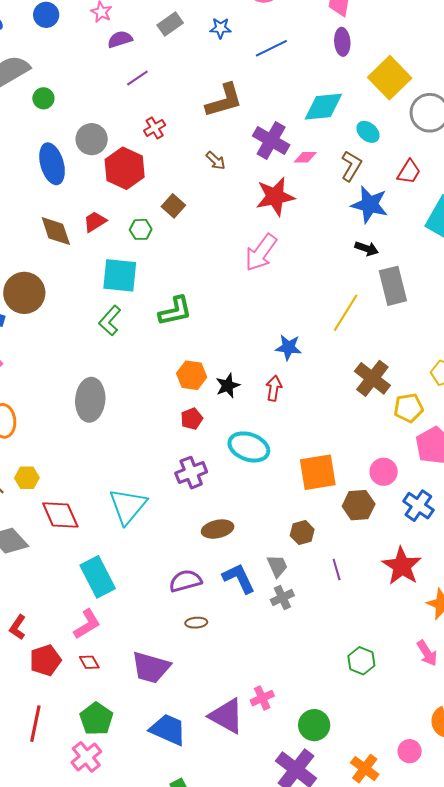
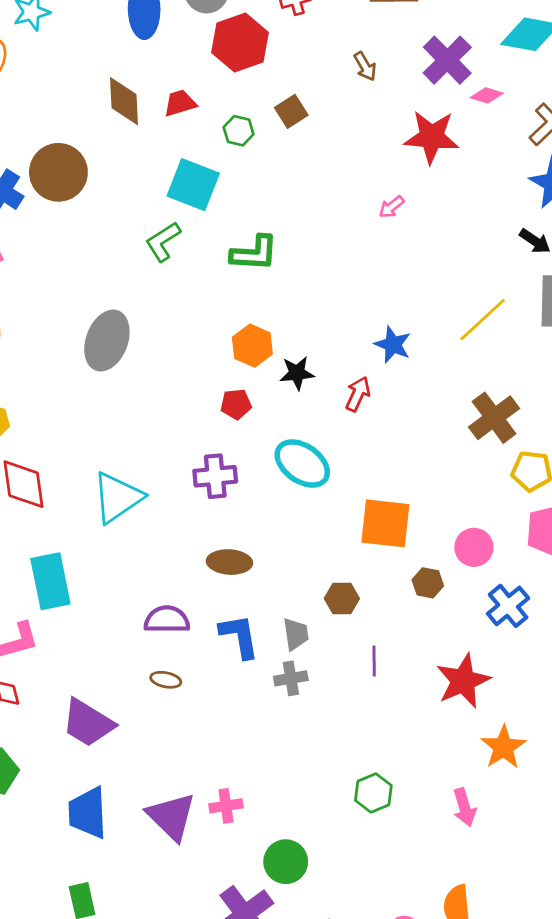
pink arrow: (261, 253) -> (391, 207), size x0.5
brown hexagon: (359, 505) -> (428, 583), size x0.7
blue trapezoid: (168, 730) -> (88, 813), turned -132

